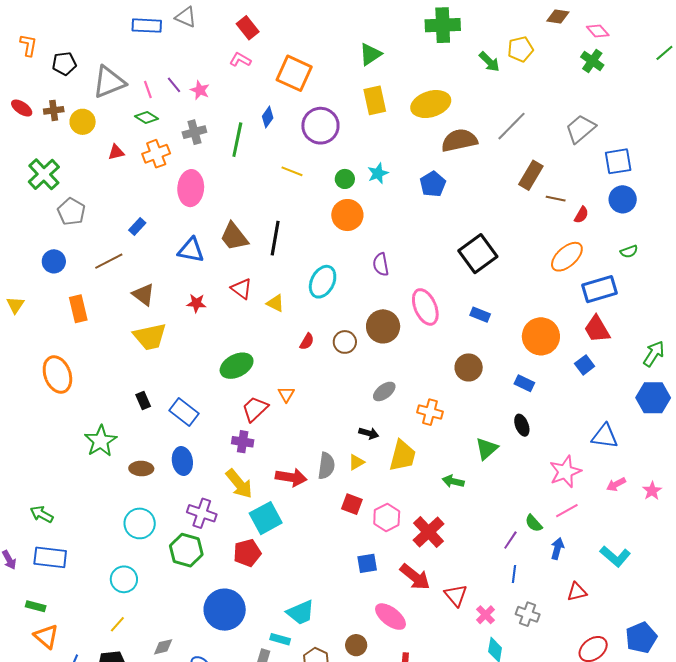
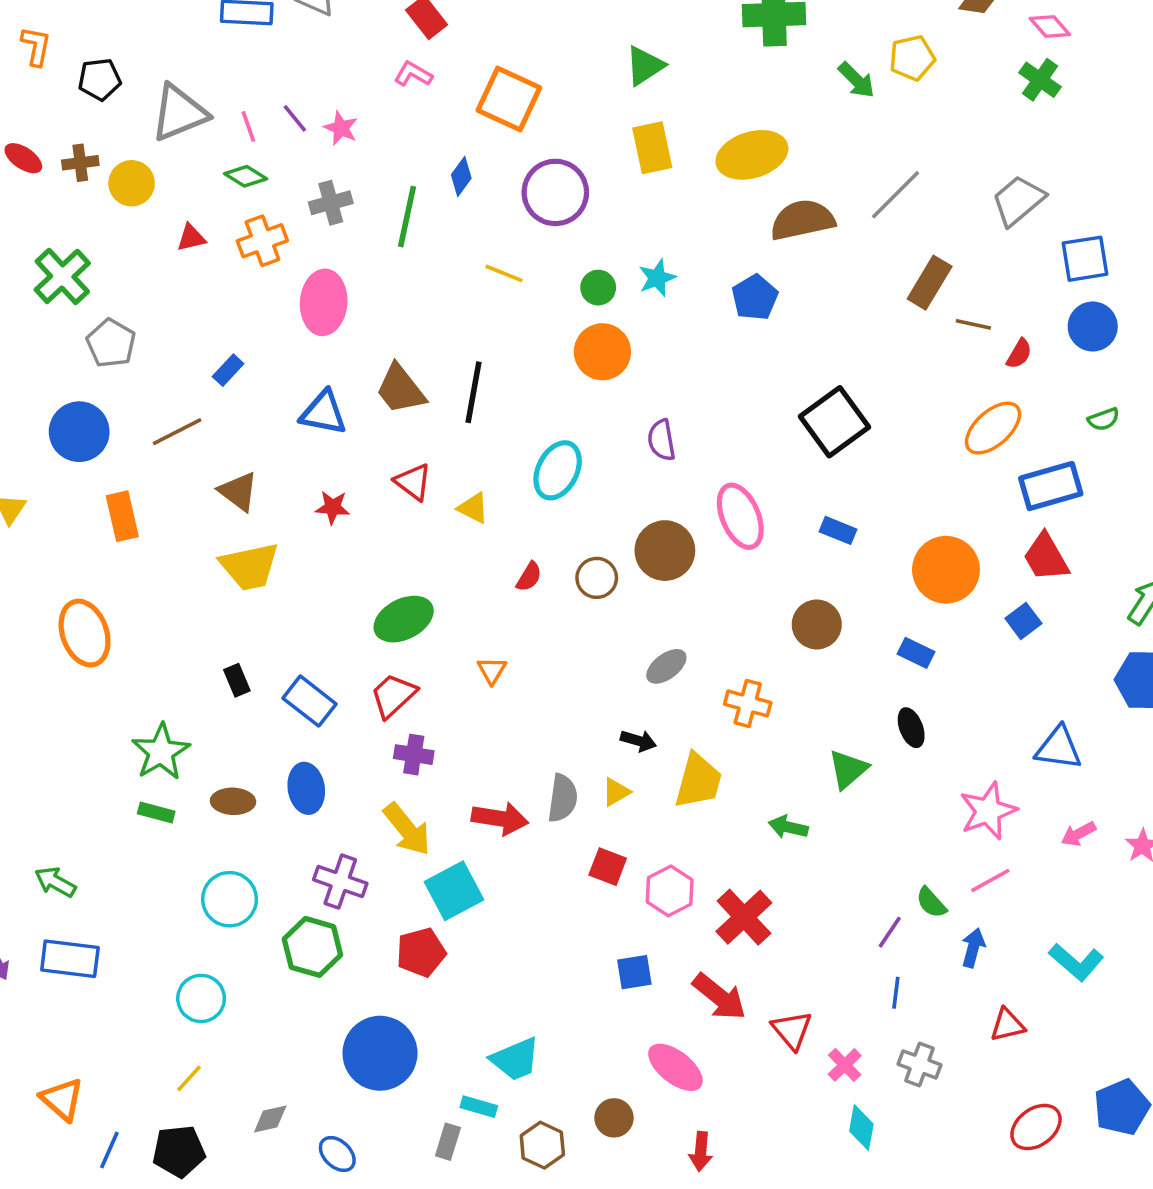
blue circle: (54, 261) -> (79, 432), size x1.4
red trapezoid: (255, 409) -> (393, 695), moved
green rectangle: (36, 606) -> (156, 812), moved

